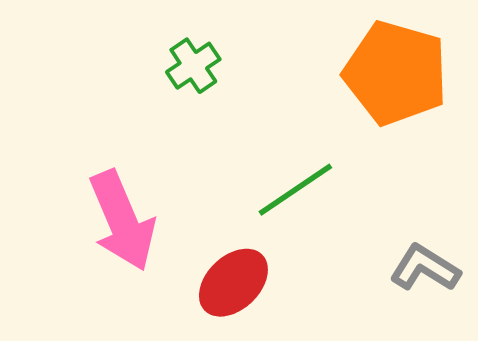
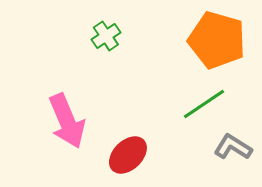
green line: (295, 190) -> (204, 104), moved

